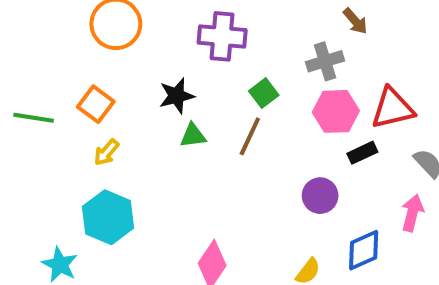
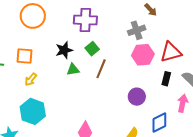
green square: (264, 93) -> (92, 49), moved
orange square: (96, 104) -> (24, 56), turned -30
black rectangle: (362, 153) -> (166, 79), moved, turned -48

